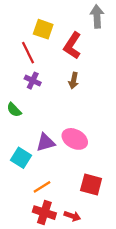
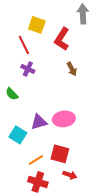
brown arrow: (74, 81) -> (72, 69), moved, turned -40
pink ellipse: (75, 139) -> (64, 119), turned -35
red square: (91, 184) -> (60, 154), moved
red arrow: (72, 216) -> (70, 175), moved

